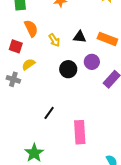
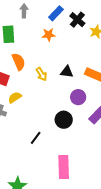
black circle: (68, 69) -> (64, 120), moved
black line: (49, 113) -> (36, 138), moved

